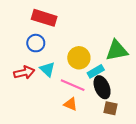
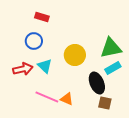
red rectangle: (44, 18) -> (42, 17), size x0.6
cyan rectangle: (96, 71) -> (113, 68), moved
pink line: (73, 85) -> (47, 97), moved

